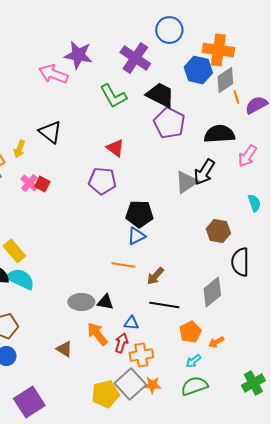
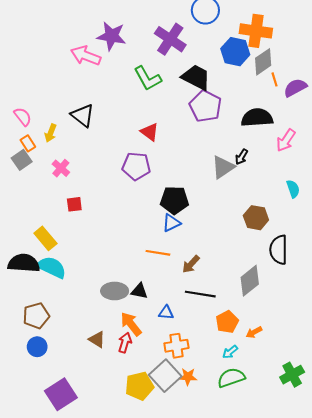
black arrow: (204, 172) -> (242, 157), size x0.6
red square: (42, 184) -> (74, 204), moved, turned -35
red arrow: (121, 343) -> (125, 343), moved

